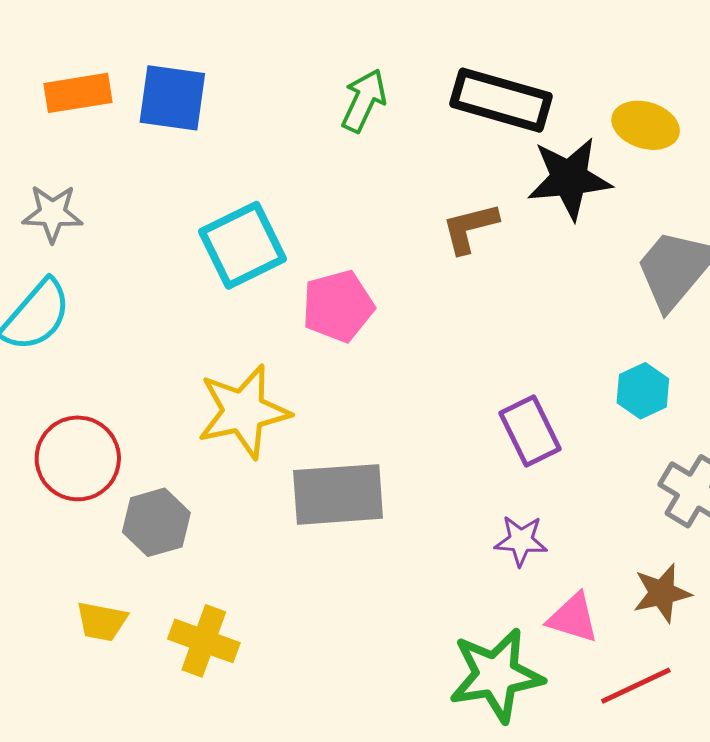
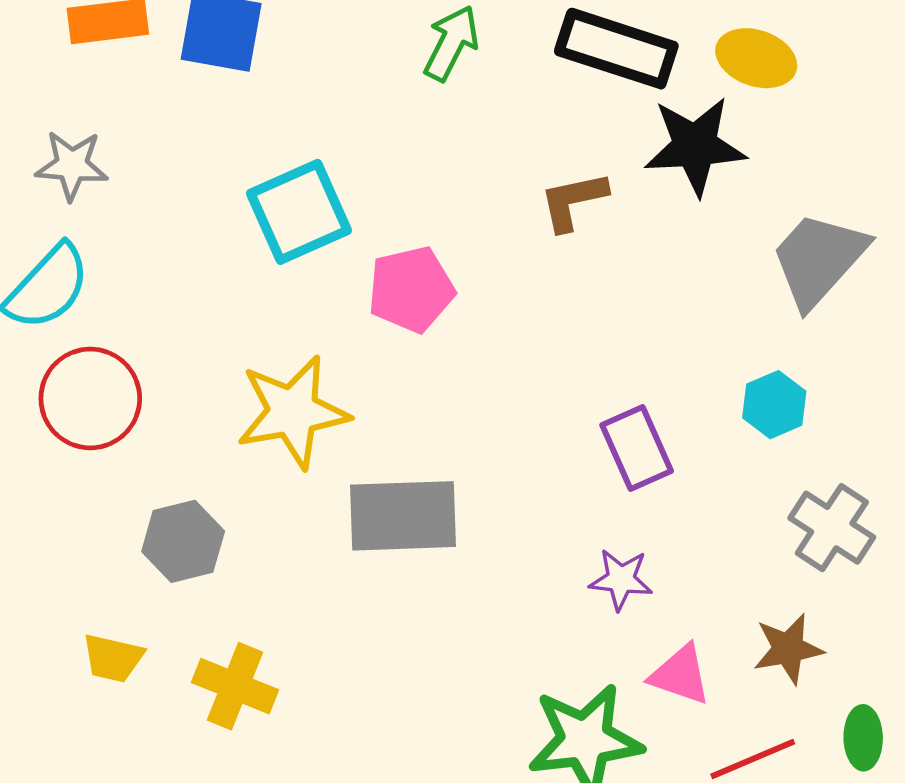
yellow ellipse: (646, 125) -> (756, 58), moved
red circle: (78, 458) -> (90, 398), moved

